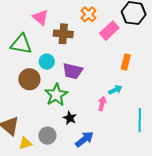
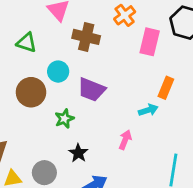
pink rectangle: (109, 31) -> (150, 42), turned -42
green triangle: (21, 44) -> (27, 43), size x0.7
cyan arrow: (115, 90) -> (148, 110), moved
green star: (56, 95) -> (64, 119), size x0.6

